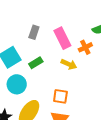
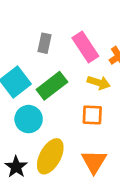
green rectangle: (36, 63) -> (52, 86), size x1.5
orange square: (60, 96) -> (92, 115), moved

